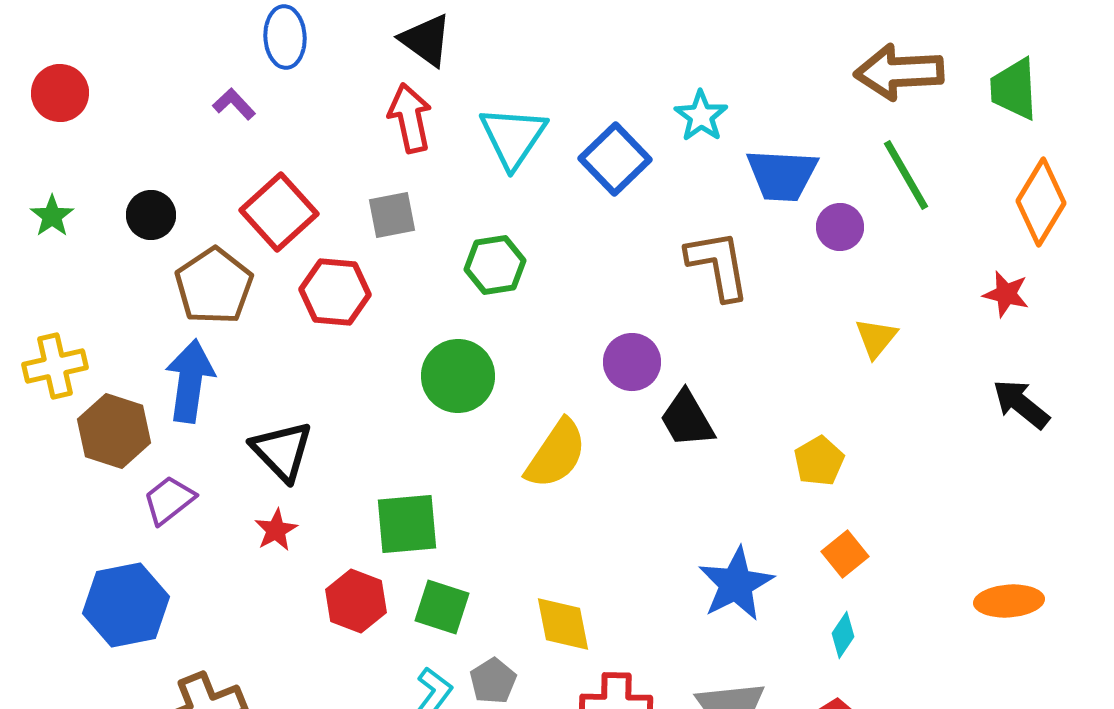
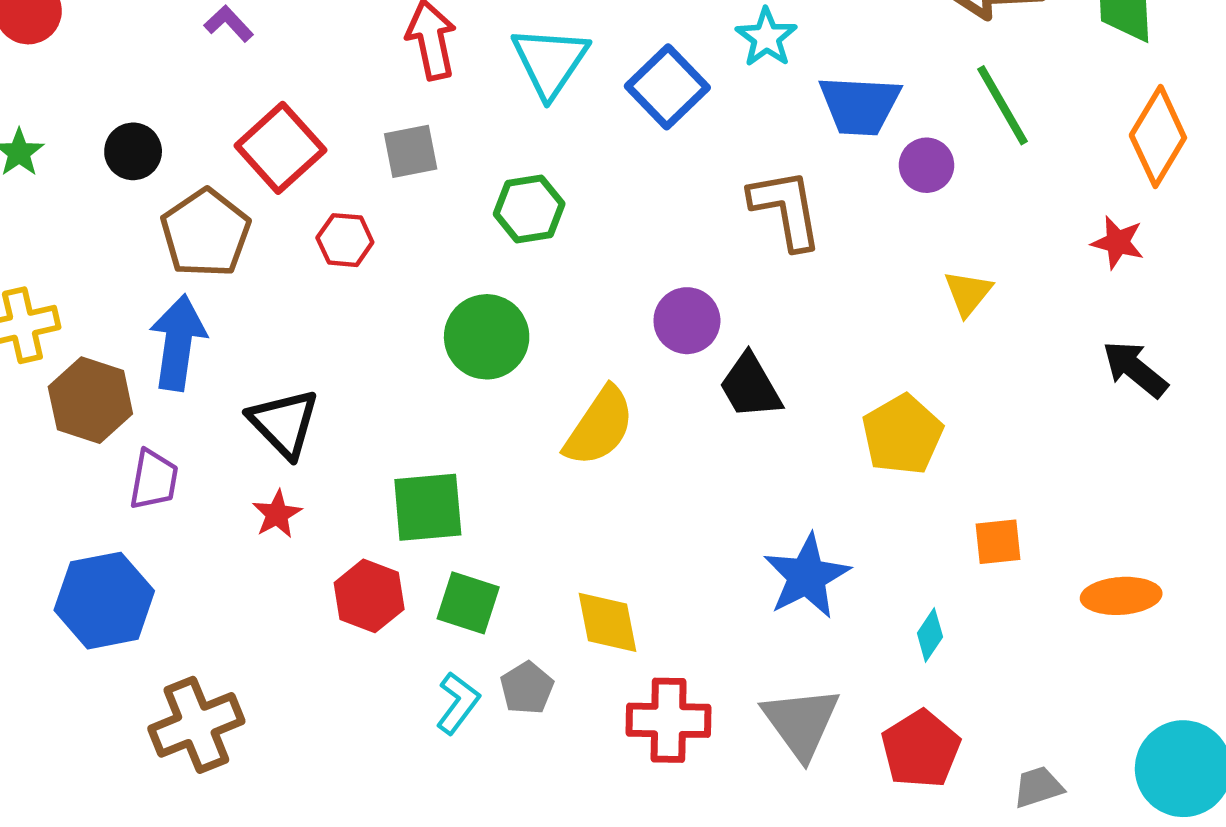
red hexagon: (335, 292) -> (345, 240), size x0.7
yellow pentagon: (819, 461) -> (902, 435), size x1.4
purple trapezoid: (169, 500) -> (154, 480), turned 138
orange square: (845, 554) -> (998, 542), moved, turned 33

